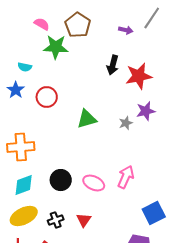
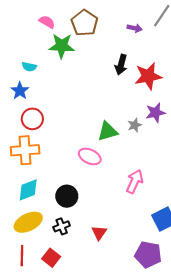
red circle: (47, 97) -> (32, 119), moved
green triangle: (87, 119) -> (107, 131), moved
black circle: (61, 180) -> (67, 196), moved
pink ellipse: (94, 183) -> (90, 156), moved
red triangle: (84, 220) -> (99, 233), moved

